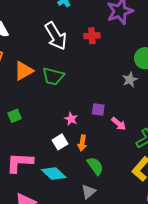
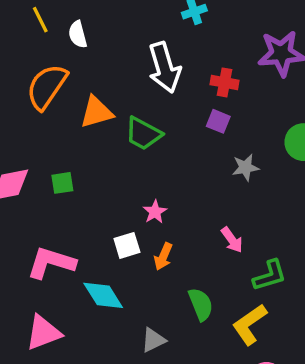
gray star: (130, 80) -> (245, 167), moved
purple square: (98, 109) -> (218, 121), moved
green semicircle: (95, 166) -> (201, 304), moved

